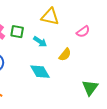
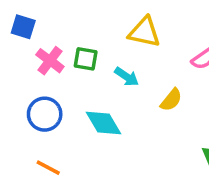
cyan diamond: (40, 72) -> (103, 123), moved

